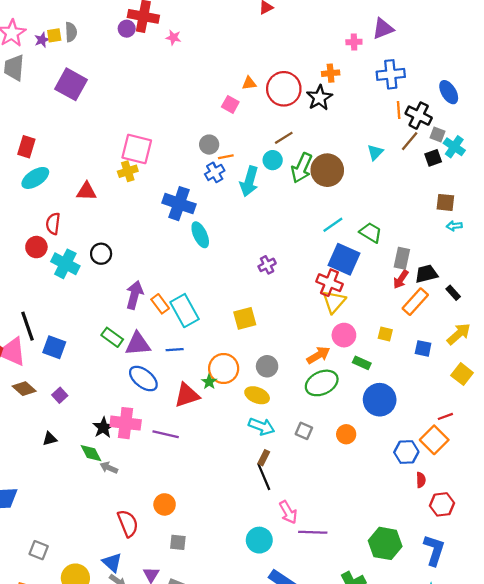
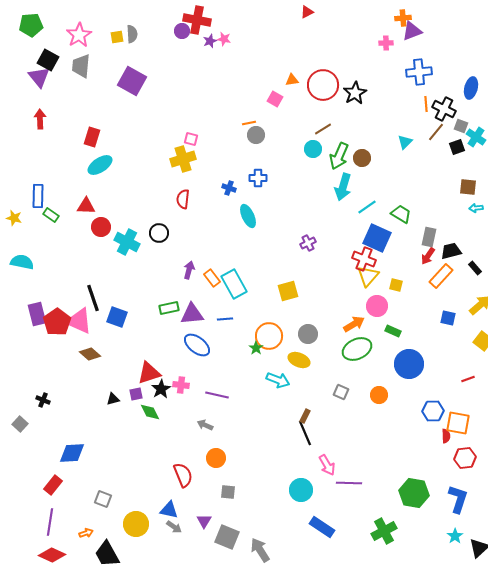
purple star: (42, 40) -> (210, 41), moved
orange cross: (331, 73) -> (403, 18), moved
blue ellipse: (449, 92) -> (471, 88), turned 45
pink square: (137, 149) -> (191, 139), size x0.5
orange line: (226, 157) -> (249, 123), moved
brown circle: (327, 170) -> (362, 158), size x0.6
yellow cross: (128, 171) -> (183, 159), size x1.4
blue cross: (215, 172) -> (258, 178), moved, turned 30
cyan arrow: (249, 181) -> (343, 187), moved
red triangle: (87, 191) -> (86, 206), moved
blue cross: (179, 204) -> (229, 188), size x0.5
red semicircle: (53, 224) -> (183, 199), moved
purple arrow: (134, 295) -> (189, 270), size x0.7
yellow square: (385, 334) -> (396, 285), moved
green rectangle: (112, 337) -> (169, 308), turned -48
purple square: (60, 395) -> (136, 394), moved, turned 32
red triangle: (187, 395) -> (149, 373), moved
pink cross: (126, 423) -> (181, 385), size x0.6
cyan arrow: (261, 426) -> (278, 380), moved
orange square: (434, 440) -> (458, 423), moved, turned -35
gray arrow: (109, 468) -> (205, 425), moved
blue triangle: (112, 562) -> (169, 510), turned -30

